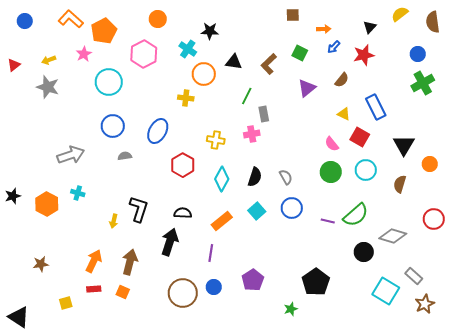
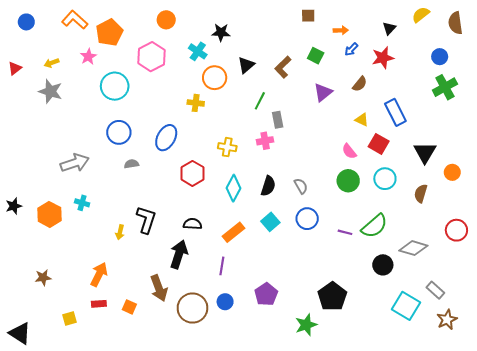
black triangle: (234, 62) -> (246, 65), turned -48
brown arrow: (130, 262) -> (159, 288), moved, turned 145
green star: (291, 309) -> (306, 325), size x1.5

